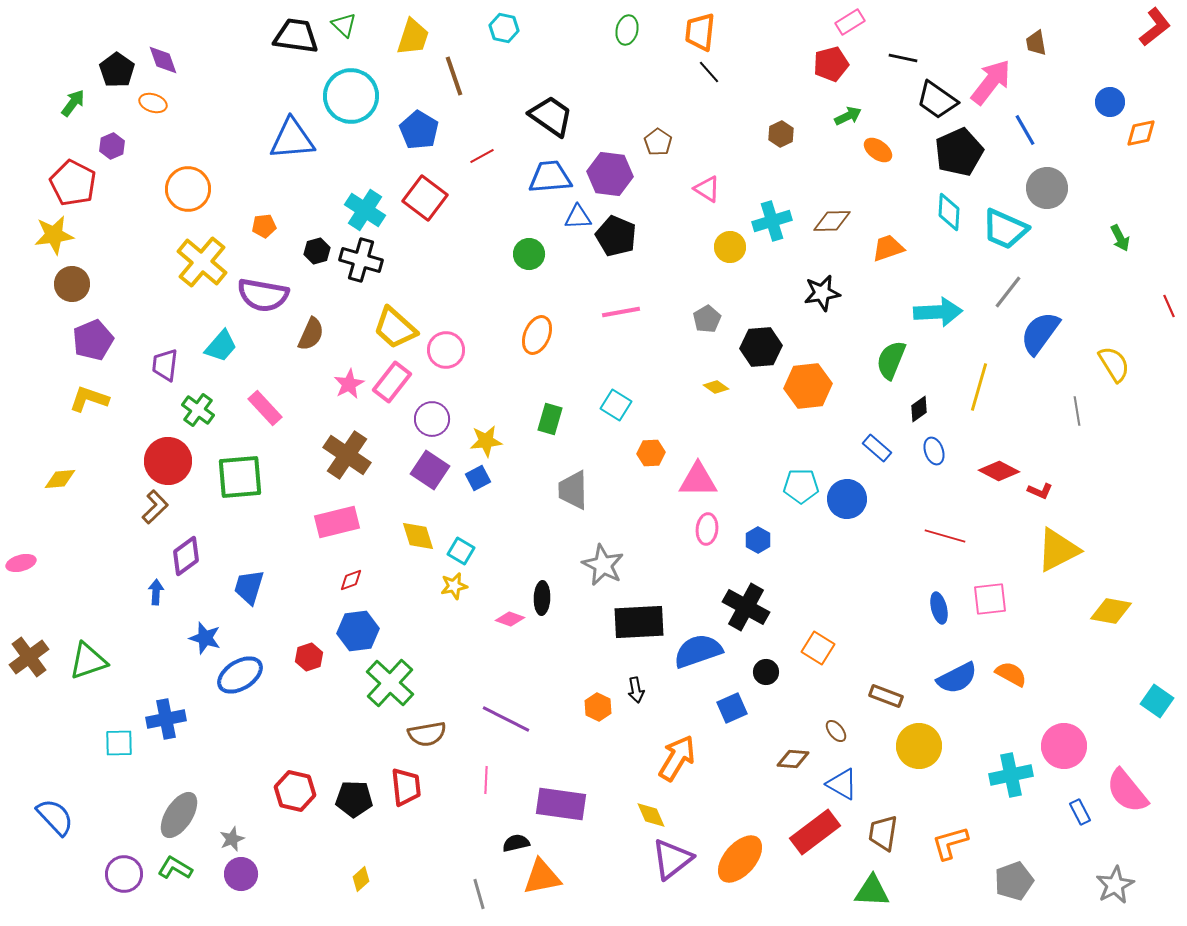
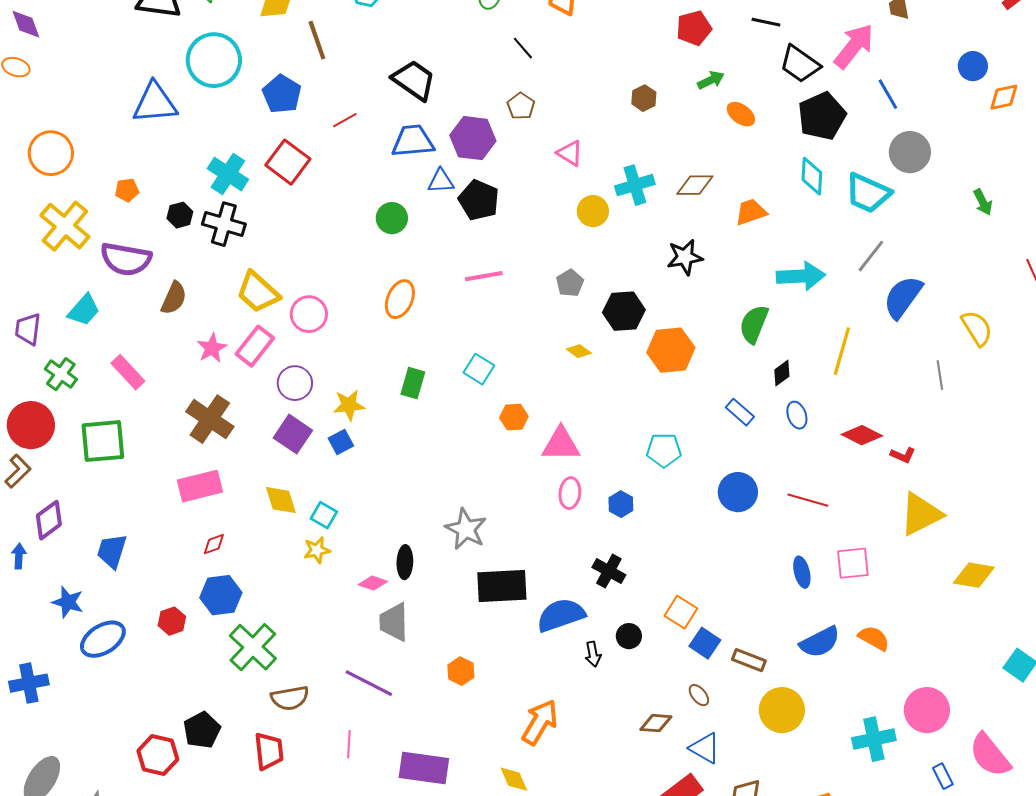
black line: (709, 72) -> (523, 48), moved
gray trapezoid: (573, 490) -> (394, 622), moved
blue circle: (847, 499) -> (738, 492), moved
black cross: (746, 607) -> (609, 571), size x0.7
black arrow: (636, 690) -> (593, 654), moved
blue square: (732, 708) -> (705, 643), moved, turned -32
black pentagon: (354, 799) -> (202, 730), moved, turned -30

